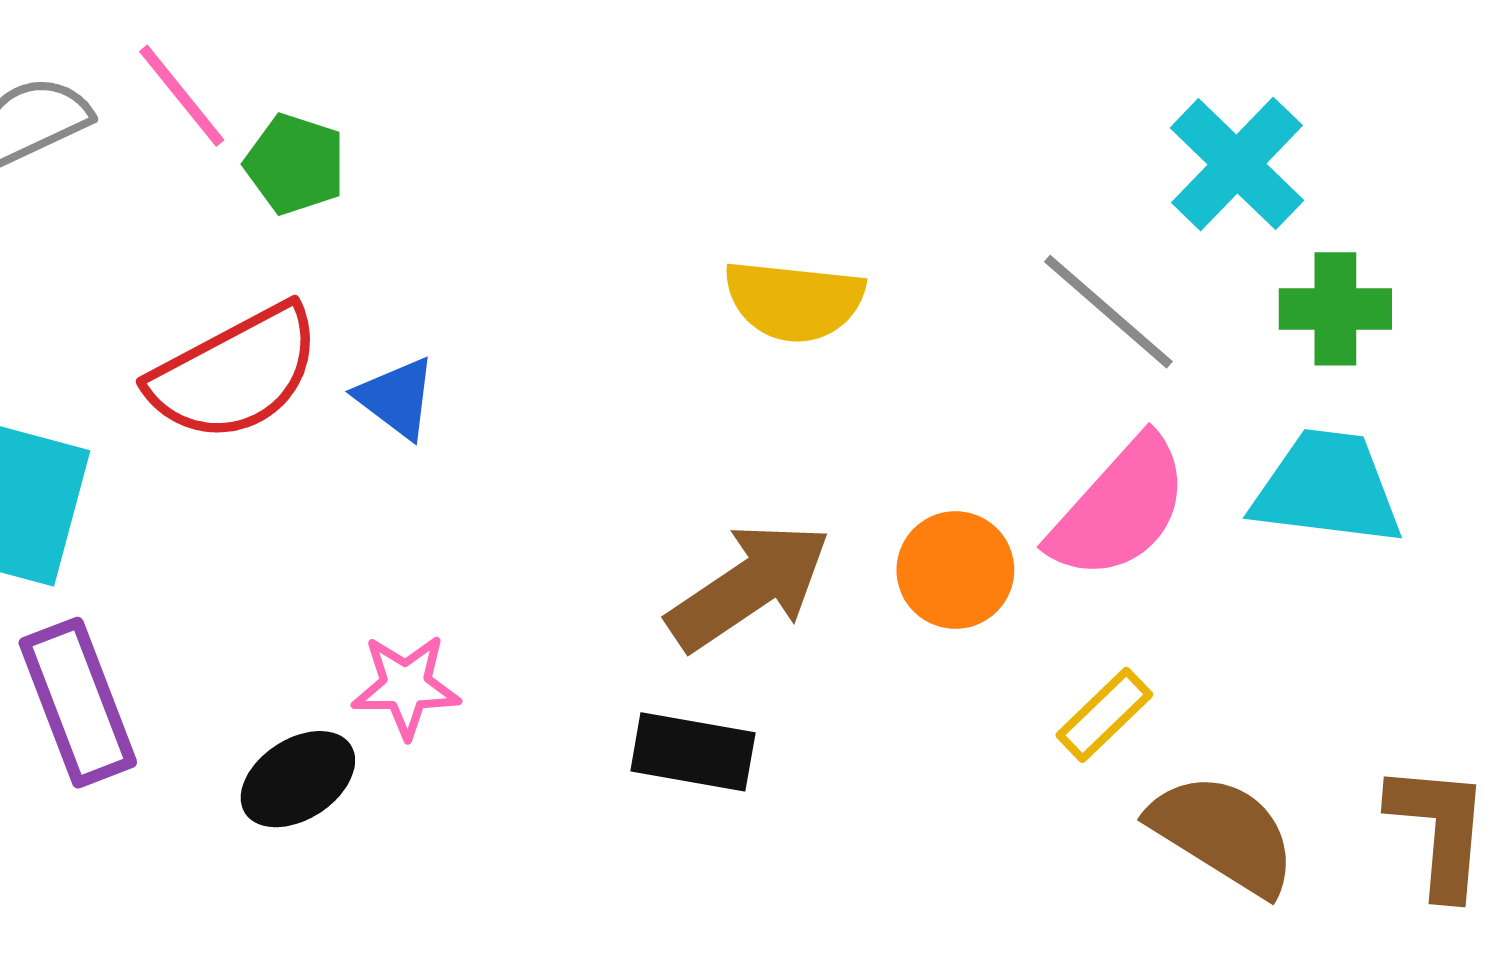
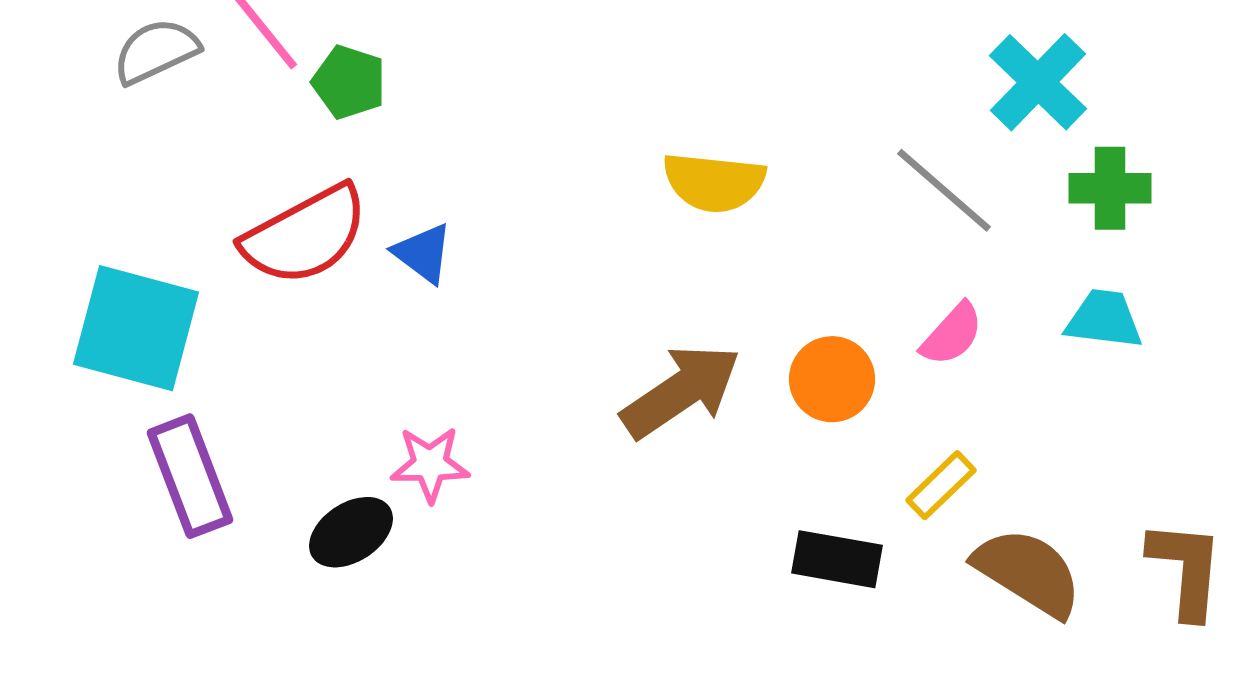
cyan trapezoid: (1327, 488) -> (1104, 319), size x0.7
pink semicircle: (1119, 508) -> (952, 334), size x0.6
black rectangle: (693, 752) -> (837, 559), moved

